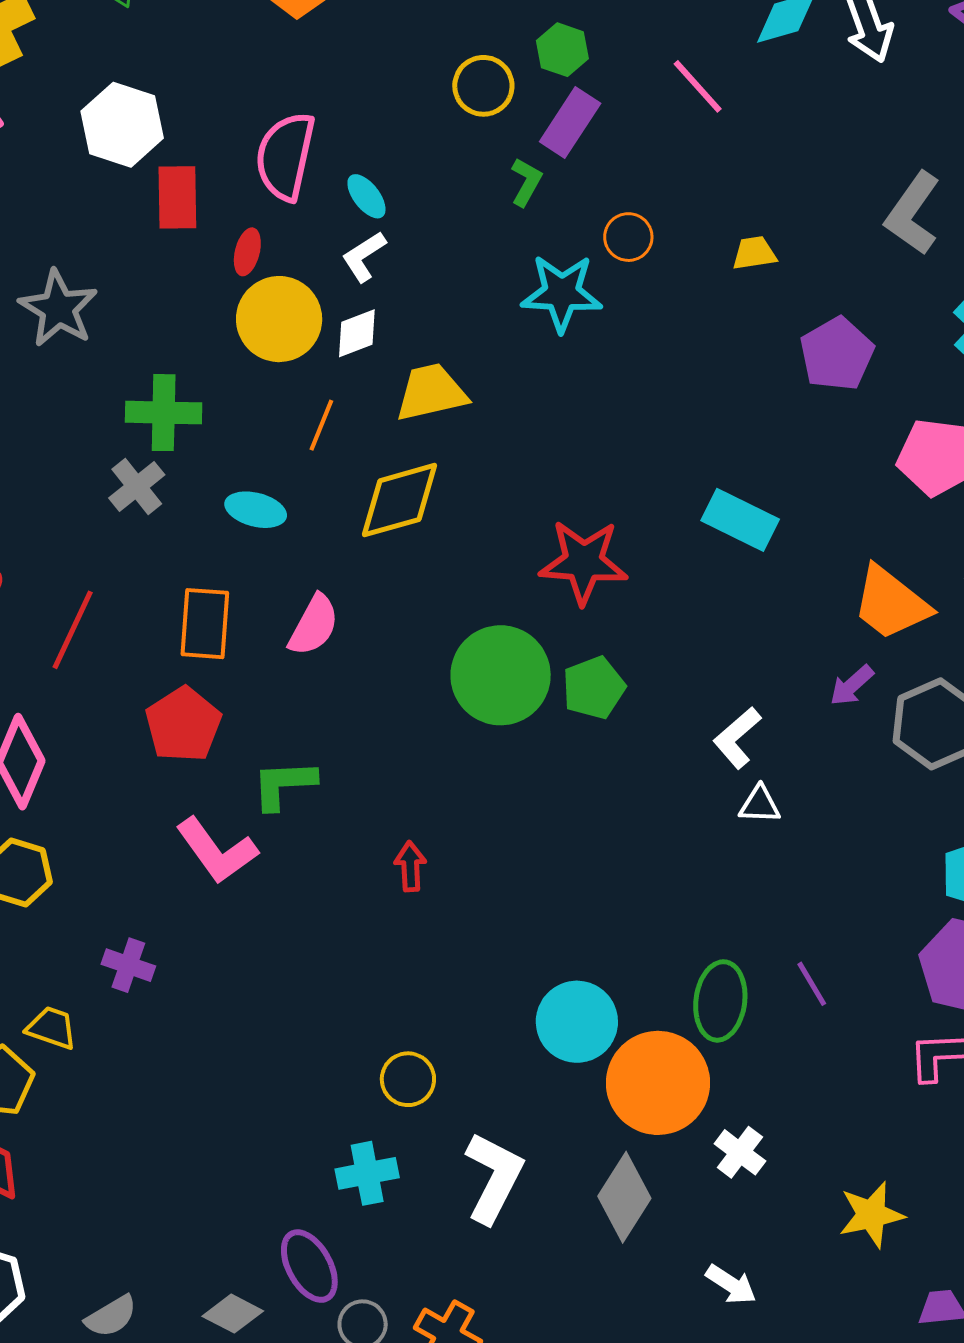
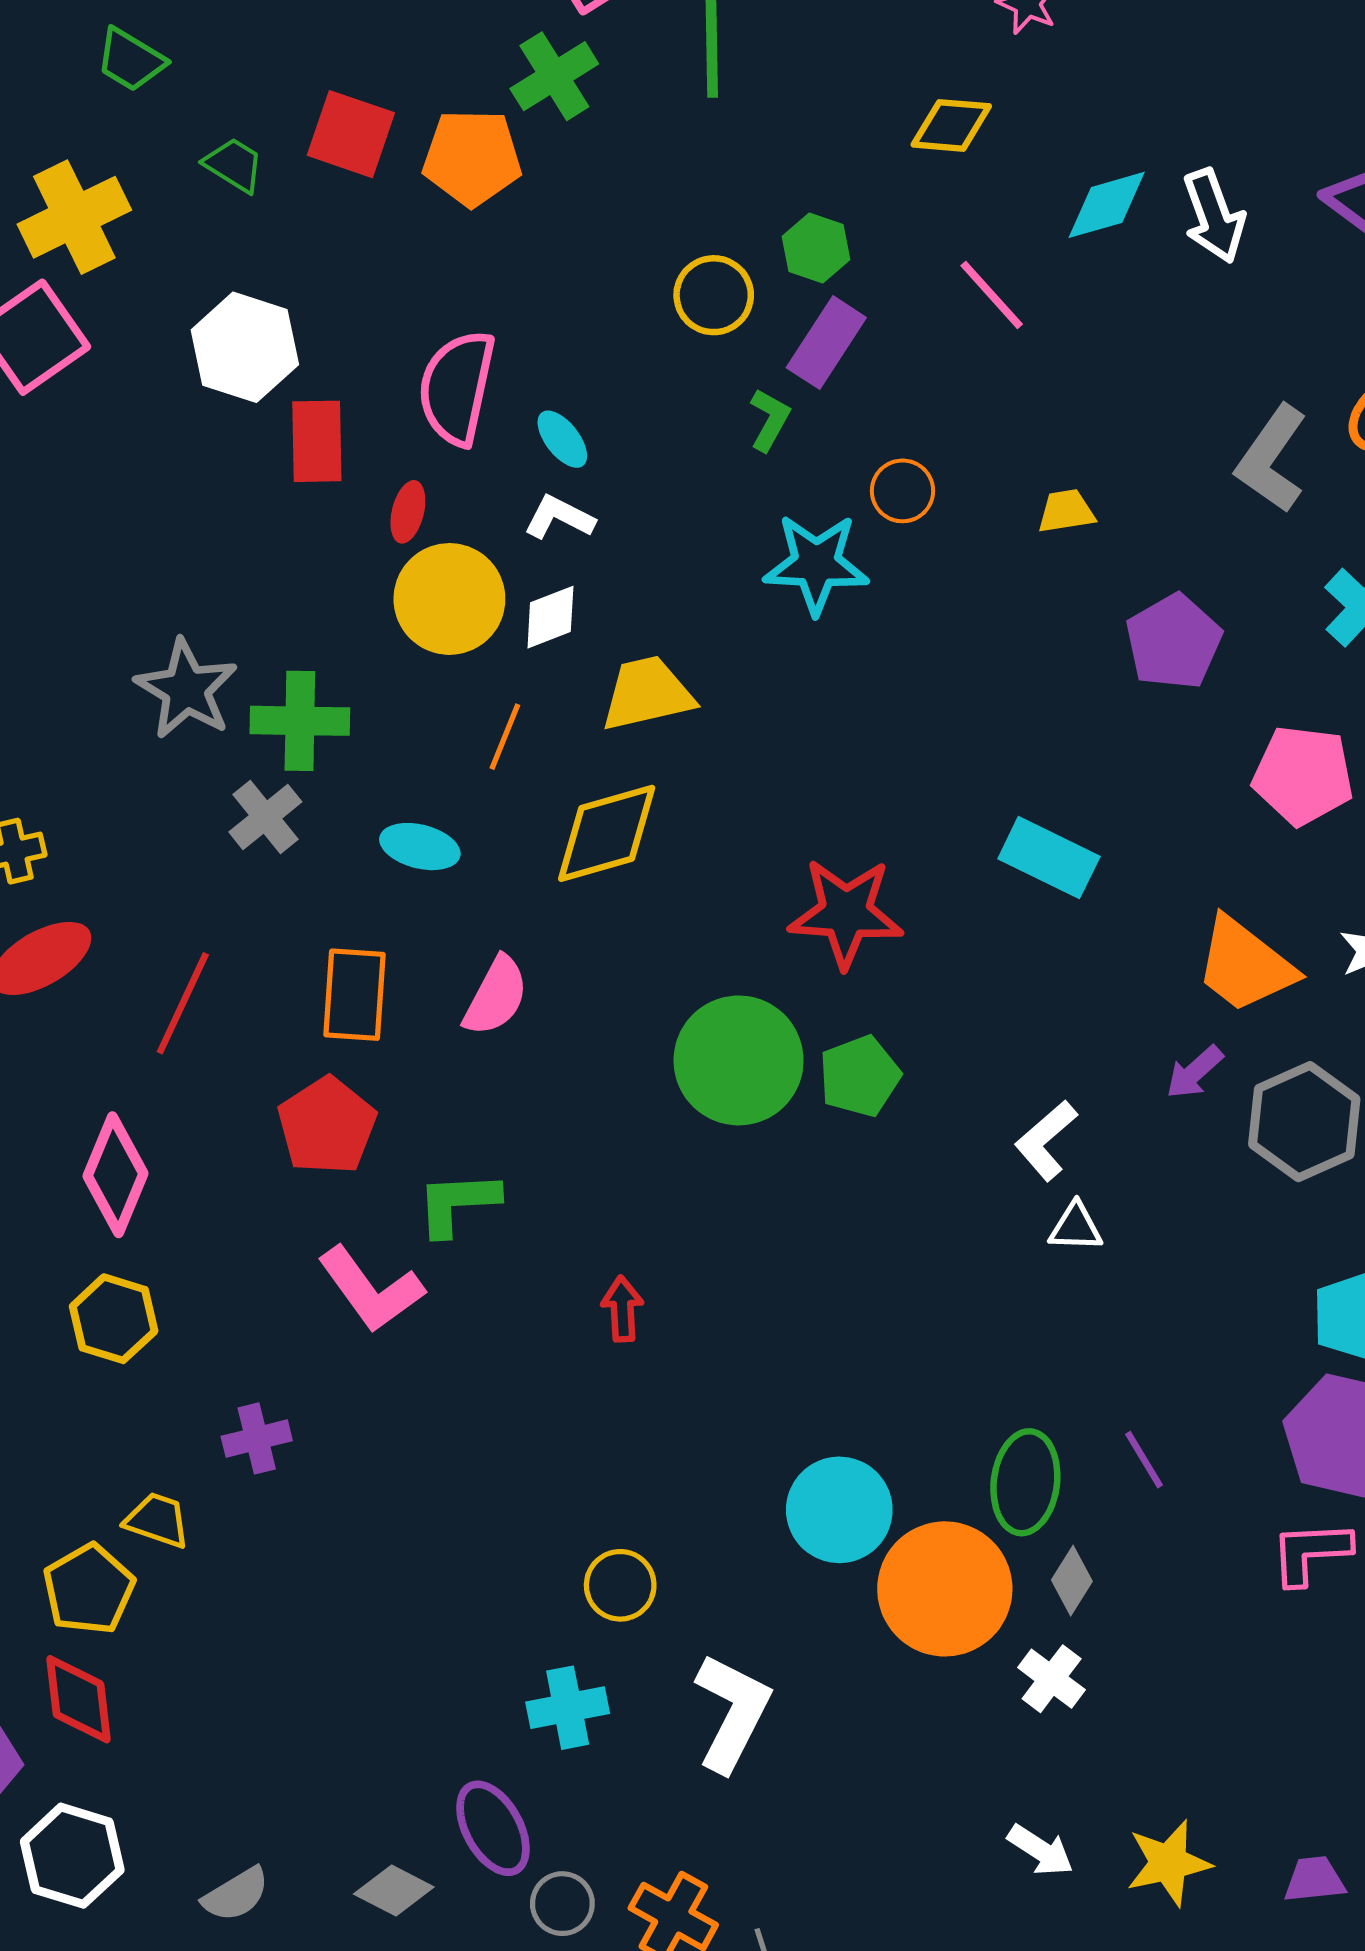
white L-shape: (364, 257) -> (559, 517), turned 60
gray star: (58, 308) -> (186, 689), moved
purple cross: (128, 965) -> (257, 1438), turned -33
gray diamond: (624, 1197) -> (1072, 1581), moved, size x0.6
yellow star: (871, 1215) -> (1169, 1863), moved

